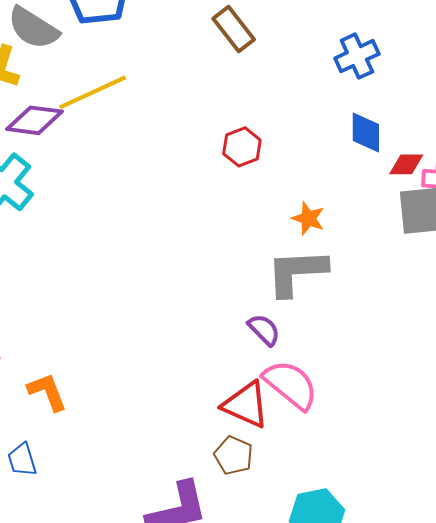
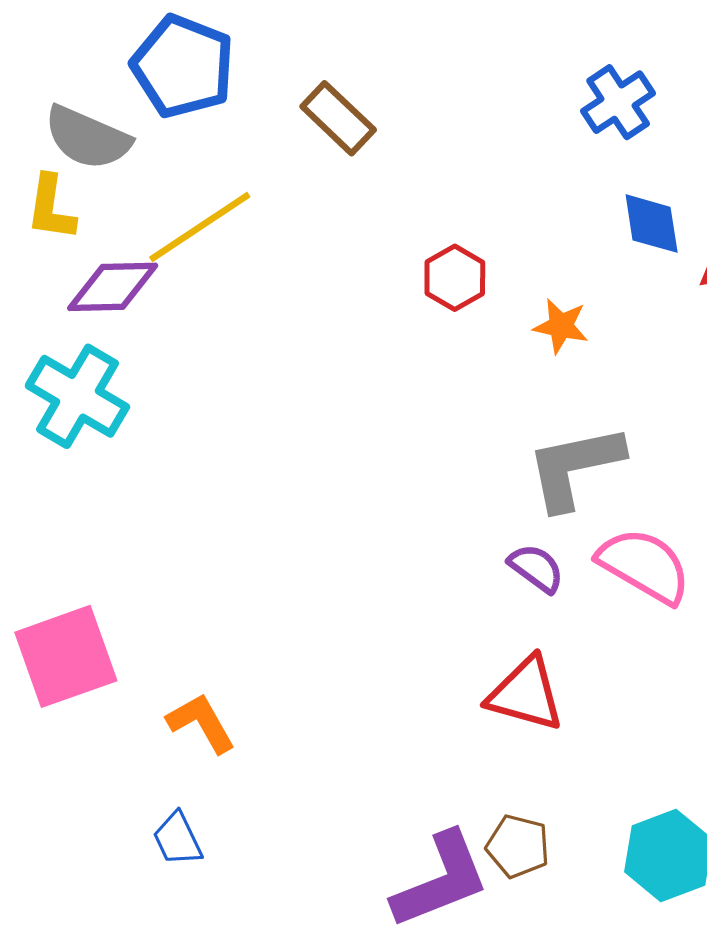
brown rectangle: (234, 29) -> (338, 118), moved
orange star: (308, 218) -> (561, 326), moved
pink semicircle: (291, 385) -> (644, 566), moved
brown pentagon: (233, 455) -> (518, 846), moved

